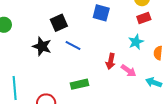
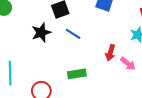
black star: (42, 46) -> (41, 32), turned 30

